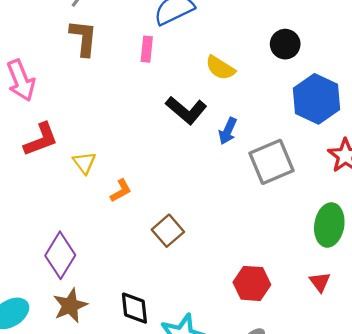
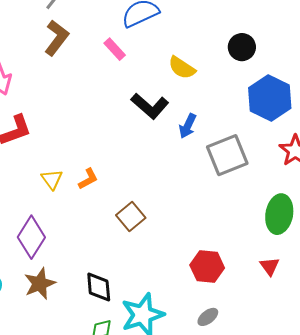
brown L-shape: (83, 38) -> (57, 38), turned 30
pink rectangle: (147, 49) -> (115, 49), turned -50
yellow triangle: (84, 163) -> (52, 179), moved

